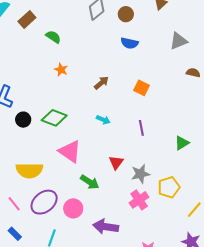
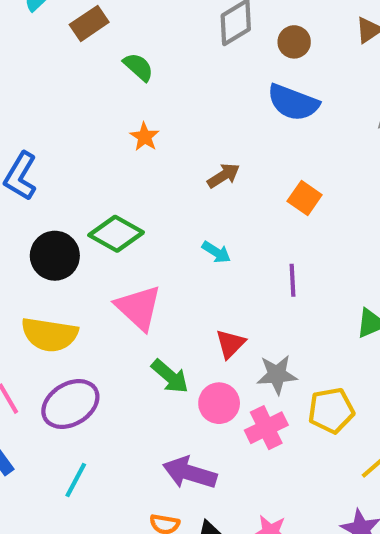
blue semicircle: (129, 43) -> (293, 102), size x1.4
black circle: (23, 120) -> (55, 256), moved, size x1.5
pink circle: (73, 208) -> (219, 403), moved

